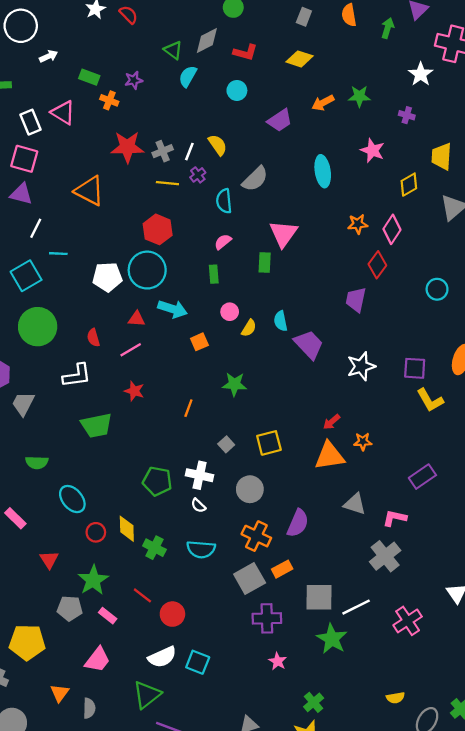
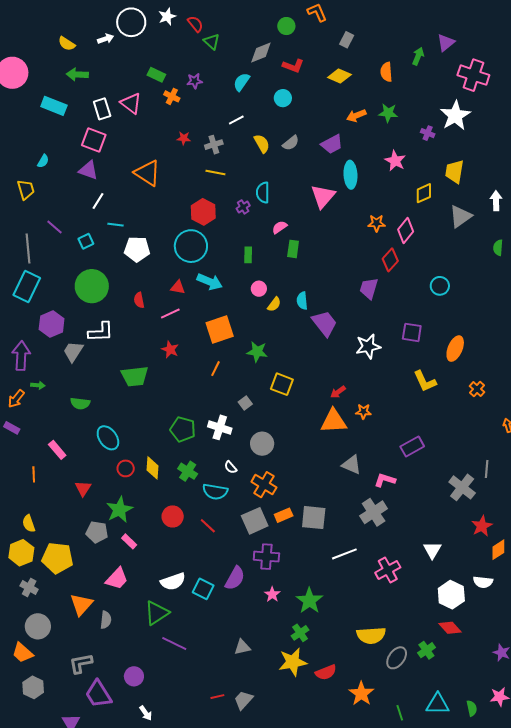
orange semicircle: (349, 15) -> (386, 72), moved
white circle: (21, 26) -> (131, 22), moved
green triangle: (173, 50) -> (212, 42), moved
white arrow: (49, 56) -> (106, 39), moved
white star: (421, 74) -> (455, 115), moved, size x1.4
purple trapezoid: (280, 120) -> (332, 144), moved
red star: (127, 147) -> (184, 138), size x0.5
white line: (189, 152) -> (236, 120), moved, turned 35
purple cross: (198, 175) -> (243, 207), moved
gray semicircle: (255, 179) -> (291, 143), moved, size x0.7
pink triangle: (283, 234) -> (323, 196), moved
pink semicircle: (223, 242) -> (280, 227), moved
cyan square: (26, 276) -> (86, 241), size x0.6
white pentagon: (107, 277) -> (137, 249), moved
orange square: (199, 342) -> (220, 329), moved, size x1.8
purple square: (415, 368) -> (412, 332), moved
white L-shape: (77, 376) -> (101, 332), moved
yellow square: (269, 443) -> (282, 384), moved, turned 30
white semicircle: (198, 506) -> (231, 467), moved
purple semicircle: (298, 523) -> (235, 578), moved
green cross: (154, 548) -> (188, 471), moved
red line: (142, 595) -> (208, 526), moved
gray square: (319, 597) -> (314, 518), moved
red circle: (172, 614) -> (173, 516), moved
green star: (332, 639) -> (309, 601), moved
orange triangle: (60, 693) -> (81, 604), size x1.4
yellow semicircle: (395, 698) -> (371, 635), size x1.8

